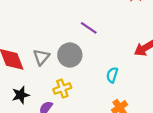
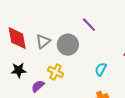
yellow cross: (62, 88) -> (56, 72), turned 35

